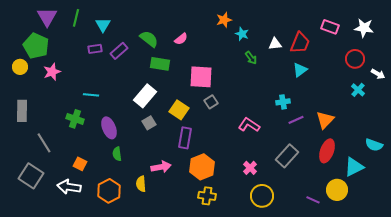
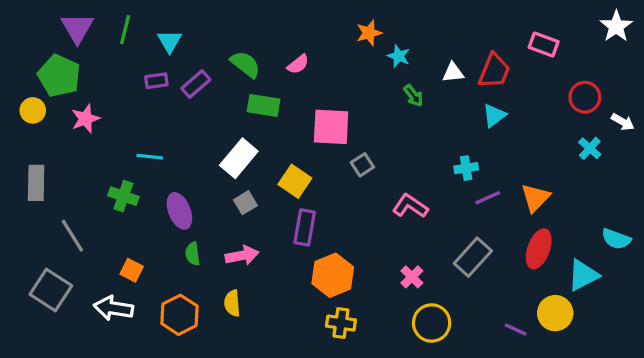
white star: (364, 28) -> (616, 26), moved, turned 30
gray square: (211, 102) -> (362, 165), moved
pink arrow: (161, 167) -> (242, 255), moved

